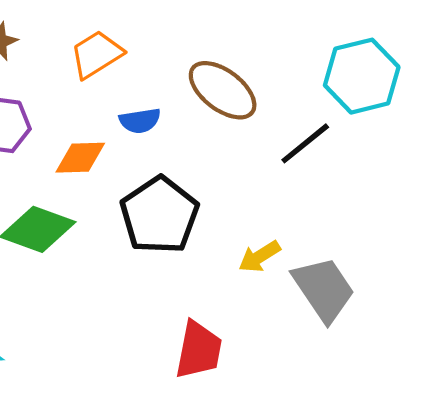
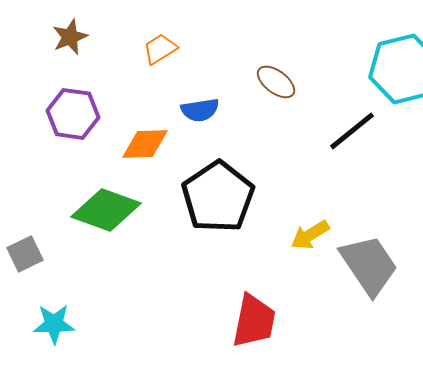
orange trapezoid: (96, 54) -> (160, 49), size x0.7
brown ellipse: (223, 90) -> (276, 82), size x0.6

